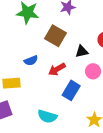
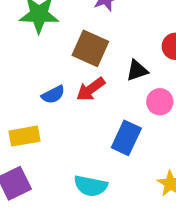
red arrow: (57, 69) -> (91, 89), moved

